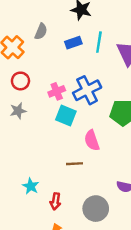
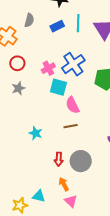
pink semicircle: (92, 140) -> (72, 105), moved
cyan star: (31, 186) -> (36, 133), moved
gray circle: (96, 209) -> (81, 161), moved

